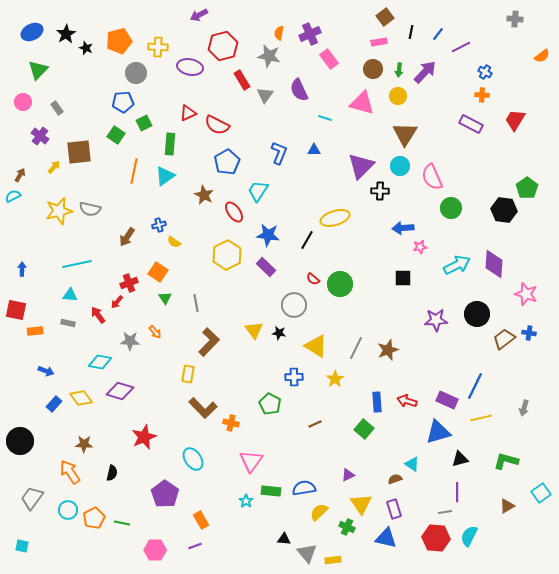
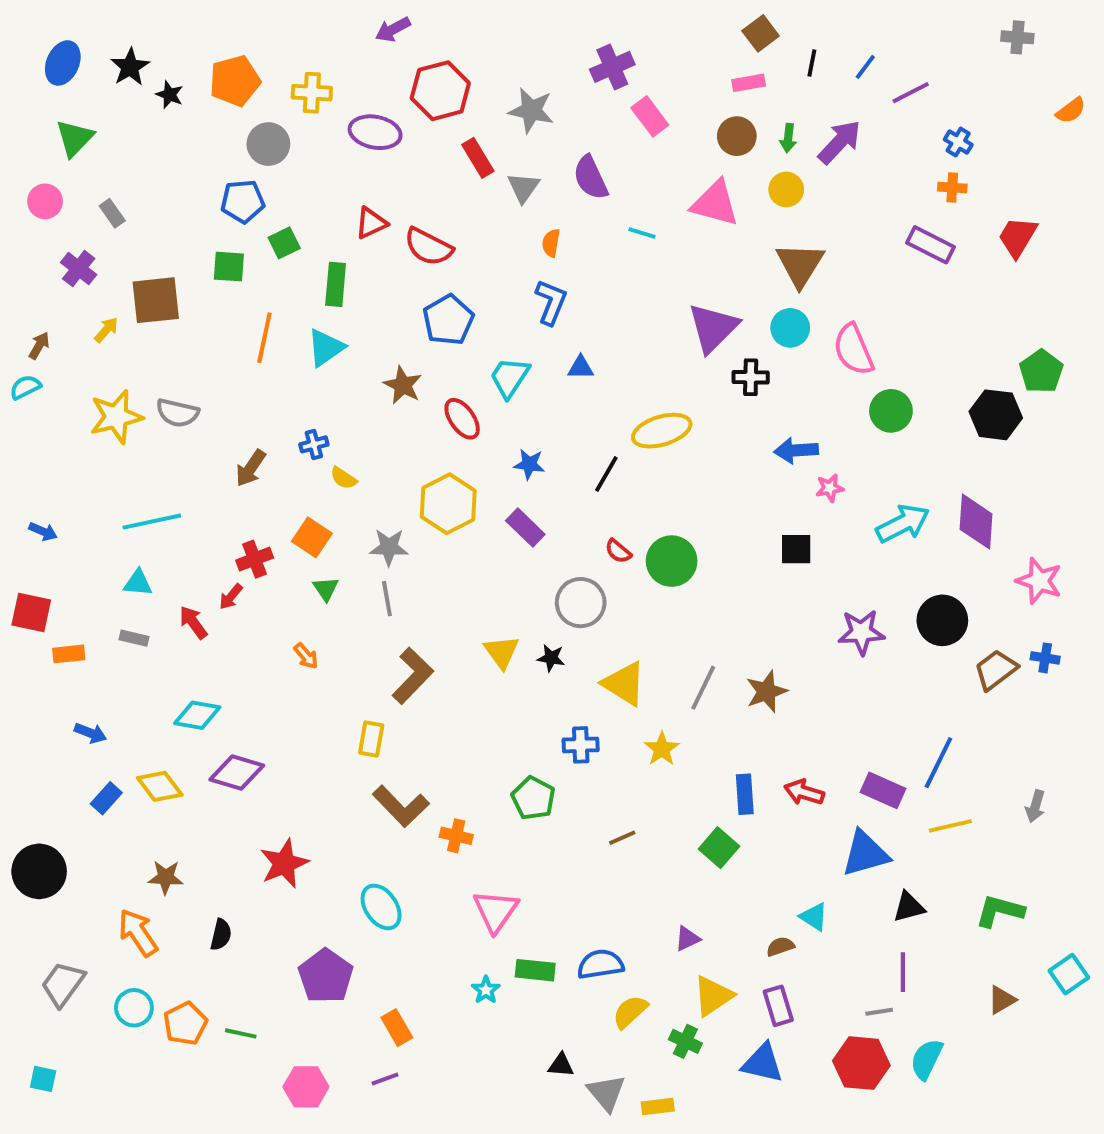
blue ellipse: (32, 32) -> (63, 63), turned -40
orange semicircle: (279, 33) -> (551, 243), moved
green square: (116, 135) -> (229, 267), turned -30
blue triangle: (314, 150) -> (581, 367), moved
blue star: (268, 235) -> (529, 464), size x0.7
blue arrow: (22, 269) -> (43, 531), turned 112
gray star: (130, 341) -> (389, 547), moved
yellow triangle: (361, 504) -> (713, 996), turned 30

